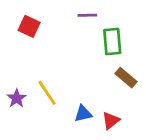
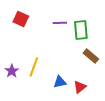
purple line: (87, 15) -> (60, 23), moved
yellow line: (47, 93) -> (34, 67), turned 54

